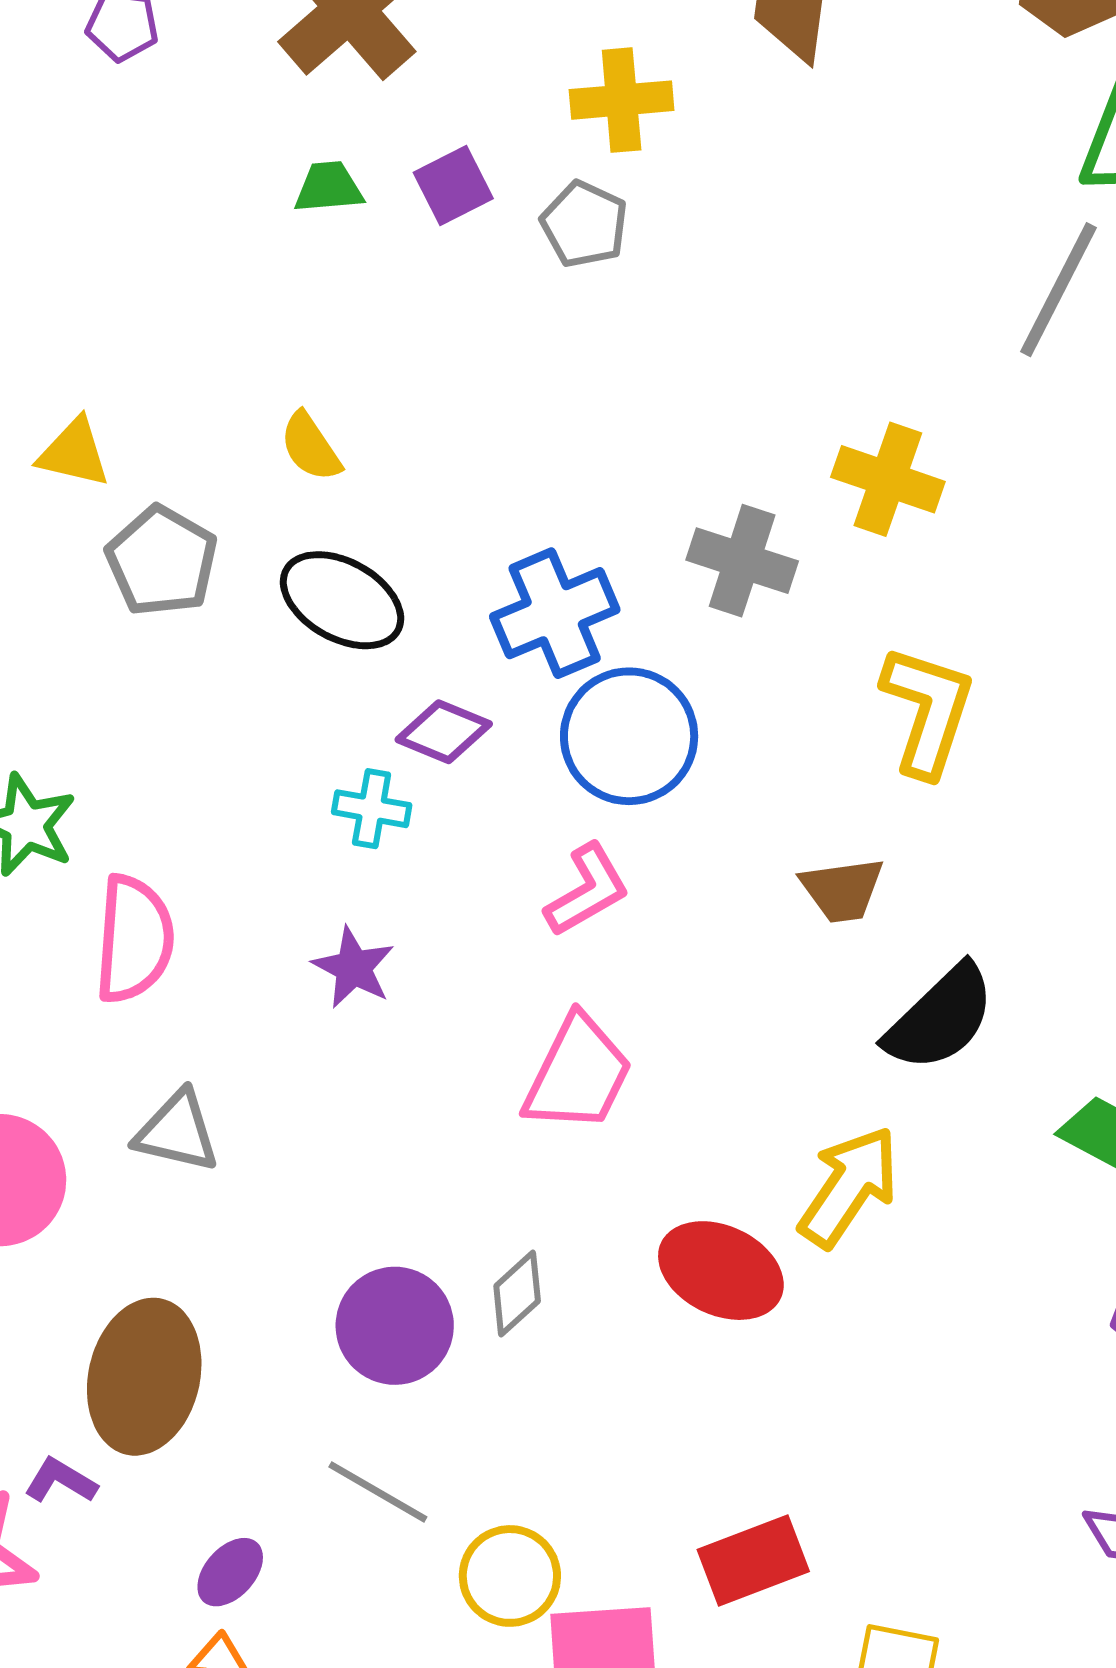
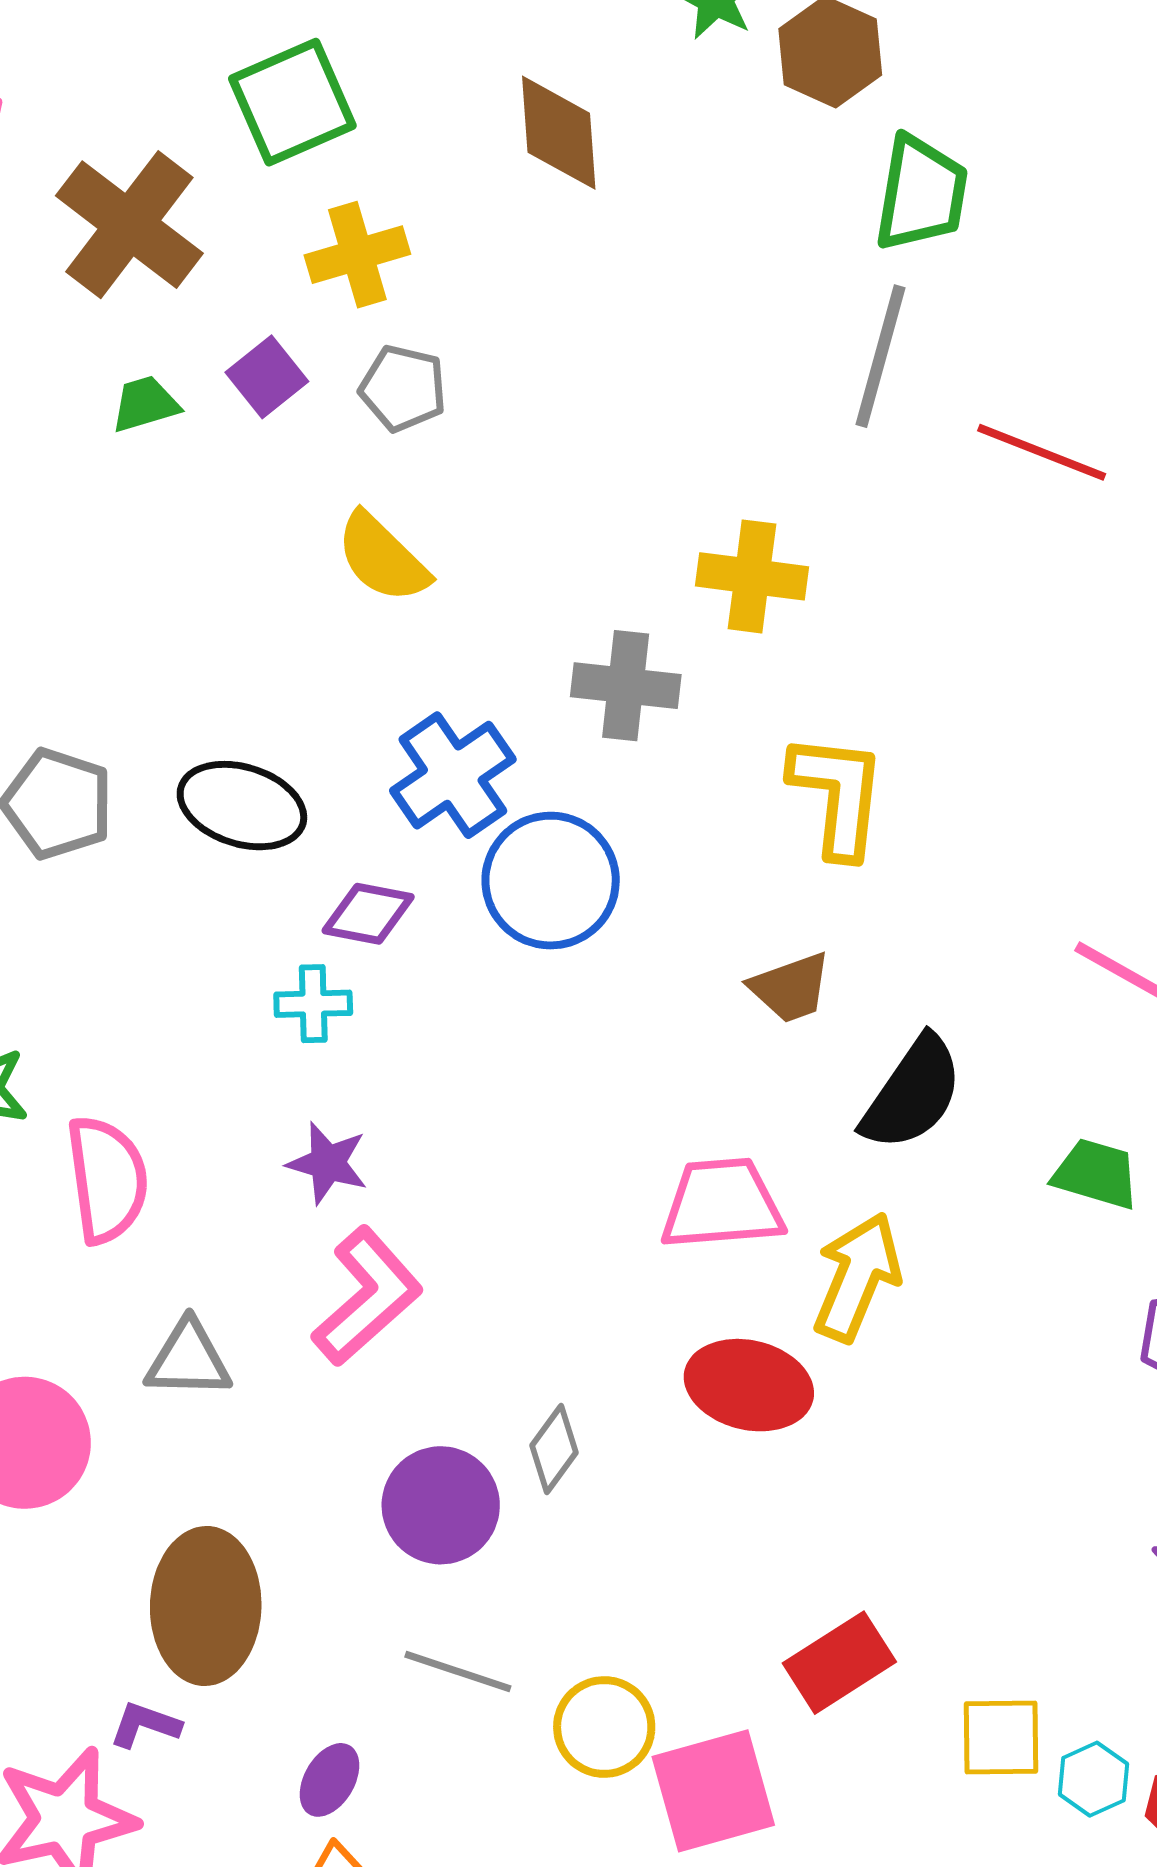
yellow cross: (622, 100) -> (357, 255), moved
yellow semicircle: (311, 447) -> (382, 558), moved, size x1.4
pink L-shape: (587, 890) -> (367, 1296), moved, size x1.4
pink trapezoid: (578, 1074) -> (722, 1204), moved, turned -109

